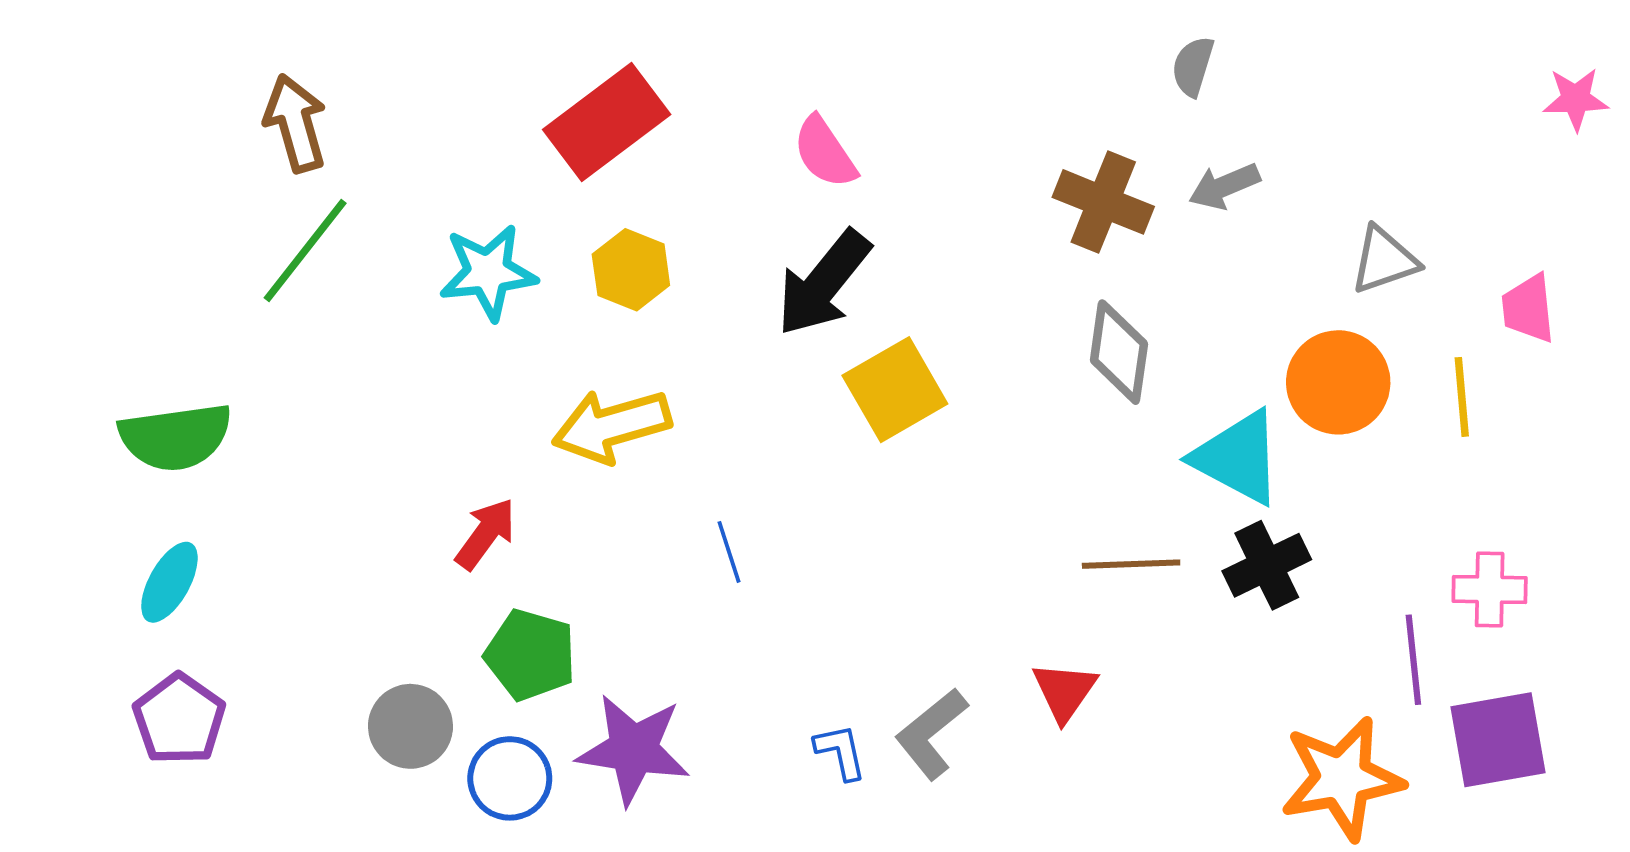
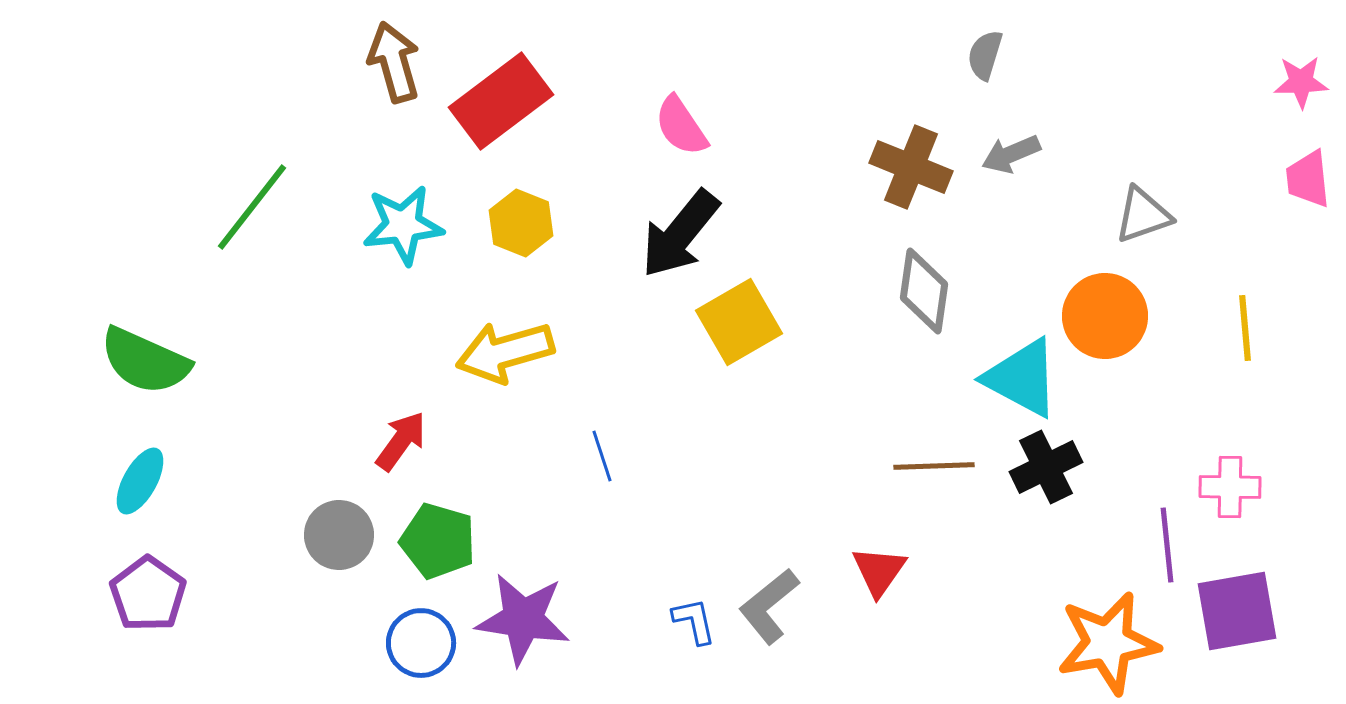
brown arrow: (295, 123) -> (394, 62), moved
pink trapezoid: (1528, 309) -> (1308, 179), moved
yellow line: (1462, 397) -> (1245, 328), moved
green semicircle: (176, 437) -> (145, 361), turned 32
gray circle: (410, 726) -> (339, 535), moved

